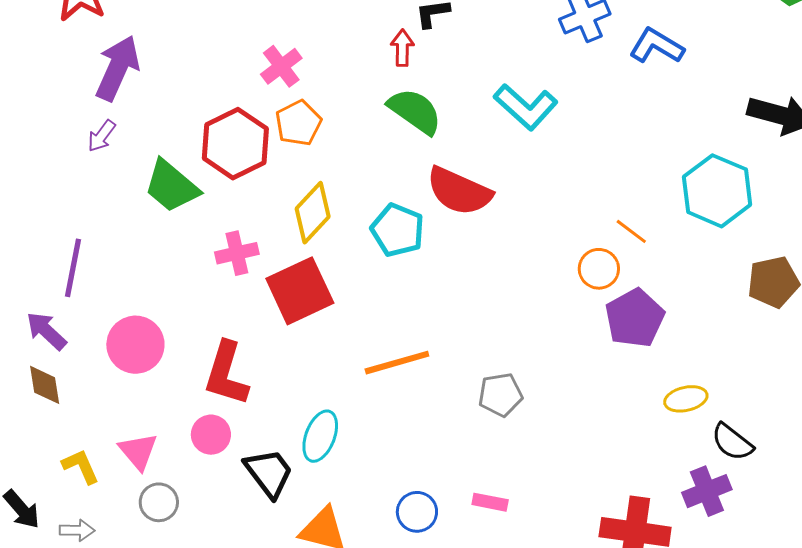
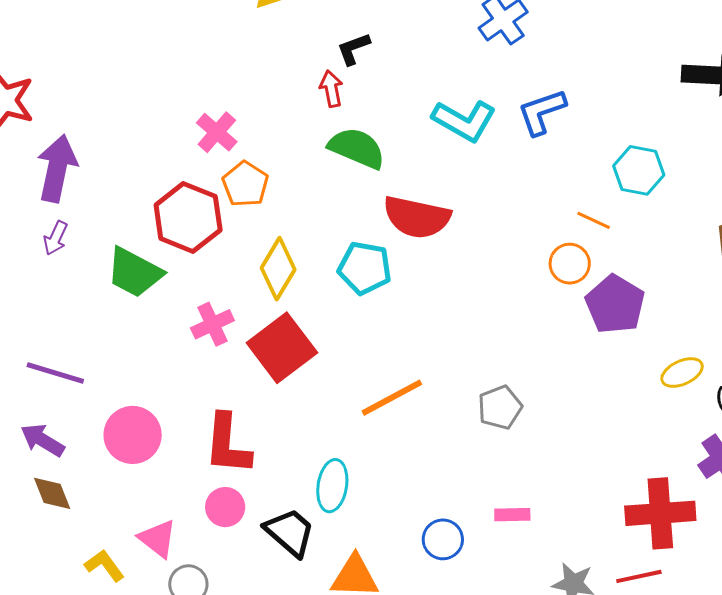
blue L-shape: (656, 46) -> (542, 112), moved, turned -38
cyan hexagon: (717, 191) -> (639, 170), moved, size x0.7
purple line: (73, 268) -> (55, 373), turned -72

